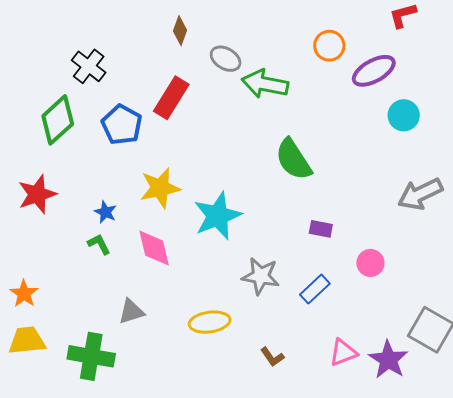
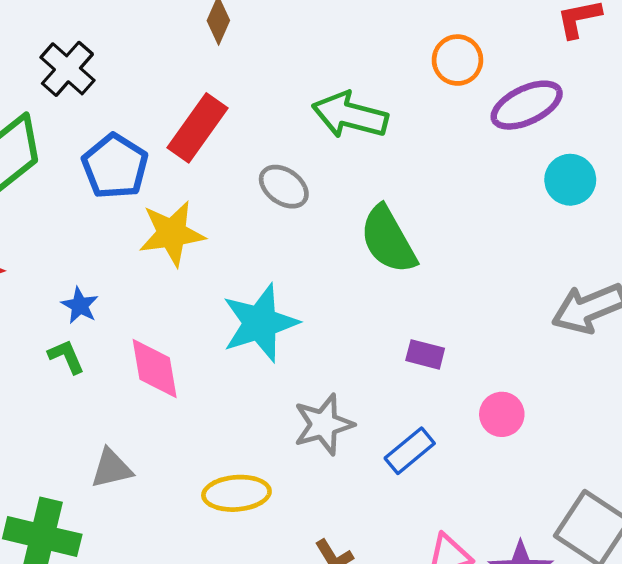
gray ellipse: (226, 59) -> (284, 187), moved
yellow star: (160, 188) -> (172, 233), moved
gray star: (261, 276) -> (324, 424), turned -30

